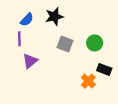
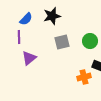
gray square: (65, 44) -> (62, 42), turned -35
orange cross: (88, 81) -> (84, 77), turned 32

